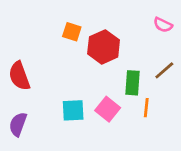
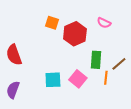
pink semicircle: (163, 25) -> (104, 23), moved
brown line: (164, 70) -> (119, 64), moved

